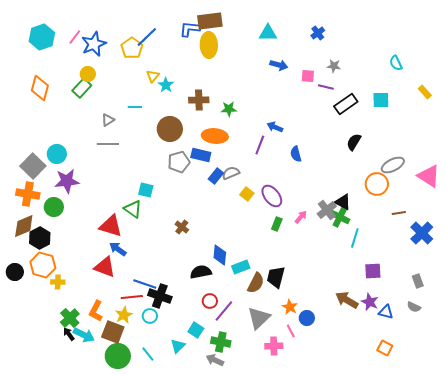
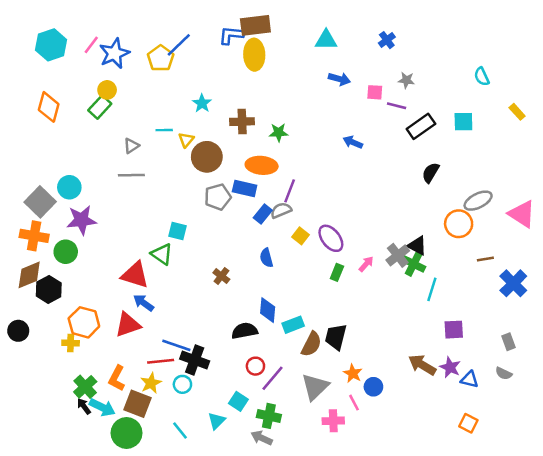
yellow triangle: (153, 76) -> (186, 140), moved
blue arrow: (275, 127) -> (353, 142), moved
purple line: (260, 145) -> (290, 191), moved
blue semicircle: (296, 154) -> (266, 258), moved
orange hexagon: (43, 265) -> (84, 322), moved
red triangle: (105, 267) -> (128, 325), turned -40
green circle: (118, 356) -> (127, 433), moved

